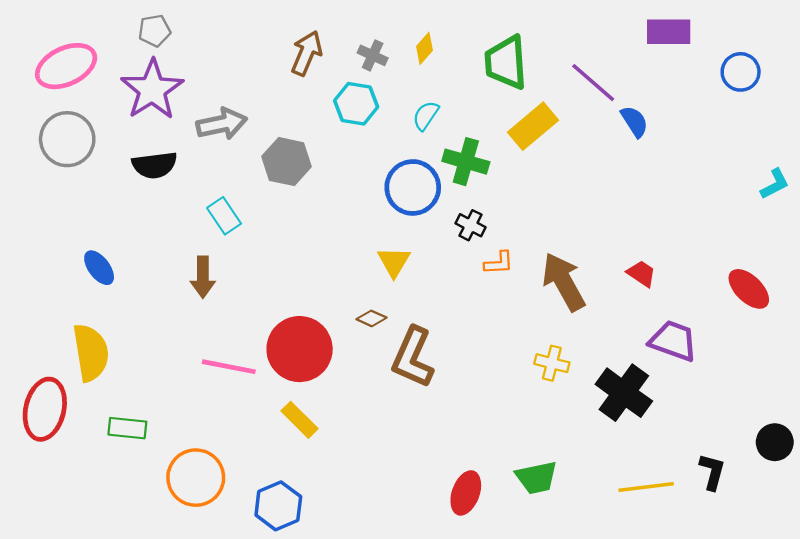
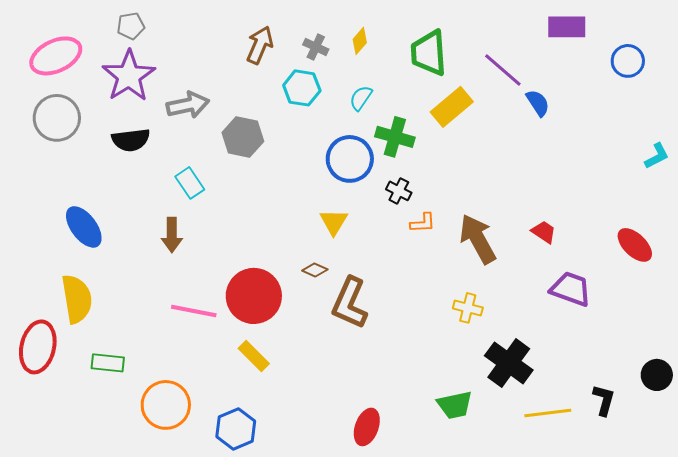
blue ellipse: (99, 268) -> (84, 227), size x1.4
black cross: (624, 393) -> (509, 363), moved
red ellipse: (466, 493) -> (367, 427), moved

